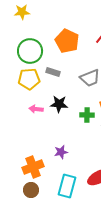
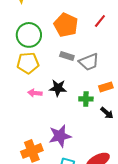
gray rectangle: (53, 72) -> (67, 56), moved
purple star: (61, 152) -> (60, 136), size x1.6

